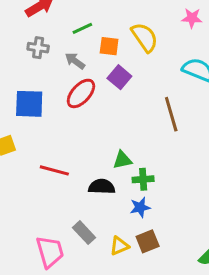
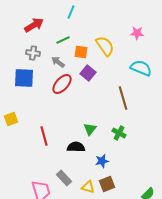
blue square: (29, 104) -> (24, 78), moved
green triangle: (122, 160) -> (90, 129), turned -40
red line: (54, 170) -> (44, 136), turned 60
green cross: (143, 179) -> (119, 133), moved, turned 32
yellow triangle: (119, 246) -> (88, 187), turned 40

